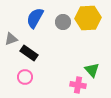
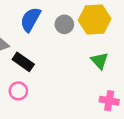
green triangle: (92, 70) -> (99, 61), moved
pink cross: (78, 85) -> (109, 101), moved

